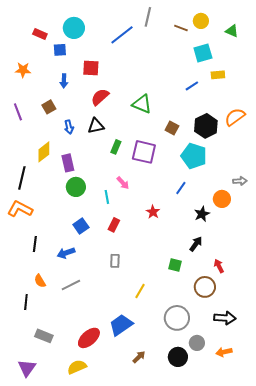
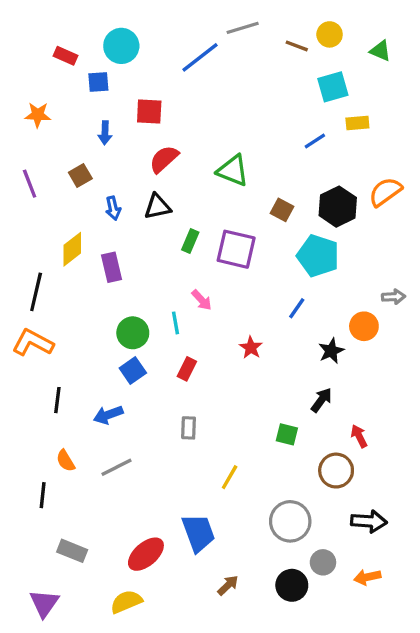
gray line: (148, 17) -> (243, 28), turned 60
green circle: (76, 187) -> (133, 333), moved
blue trapezoid: (121, 325) -> (198, 533), turned 105

